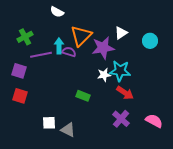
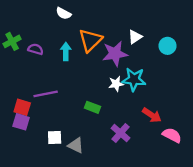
green cross: (25, 37) -> (12, 41), moved
purple semicircle: (69, 52) -> (36, 49), moved
purple line: (41, 55) -> (46, 94), moved
purple square: (19, 71) -> (21, 122), moved
red arrow: (125, 93) -> (152, 115), moved
purple cross: (121, 119) -> (121, 133), moved

